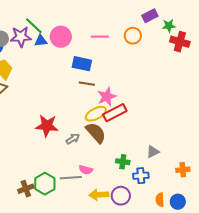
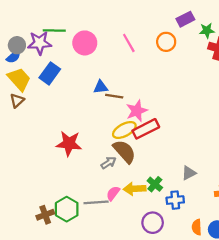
green line: (34, 26) -> (54, 31), turned -42
pink line: (100, 37) -> (129, 43), turned 60
blue triangle: (41, 41) -> (101, 87), moved
blue rectangle: (82, 64) -> (50, 73), moved, turned -66
gray arrow: (73, 139) -> (109, 163), moved
green cross: (123, 162) -> (155, 184), turned 32
pink semicircle: (86, 170) -> (113, 193), turned 112
yellow arrow: (99, 195) -> (135, 189), moved

